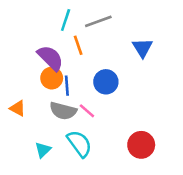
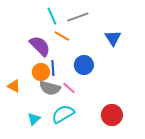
cyan line: (66, 20) -> (52, 16), turned -42
orange line: (78, 45) -> (62, 36), turned -42
orange circle: (52, 78) -> (41, 72), moved
cyan semicircle: (79, 144) -> (63, 114), turned -85

